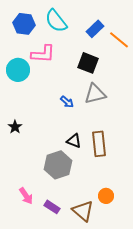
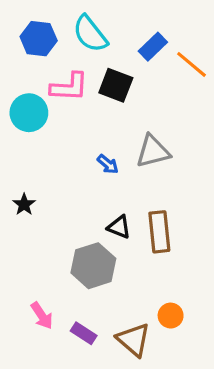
black square: (88, 63) -> (116, 85), moved

